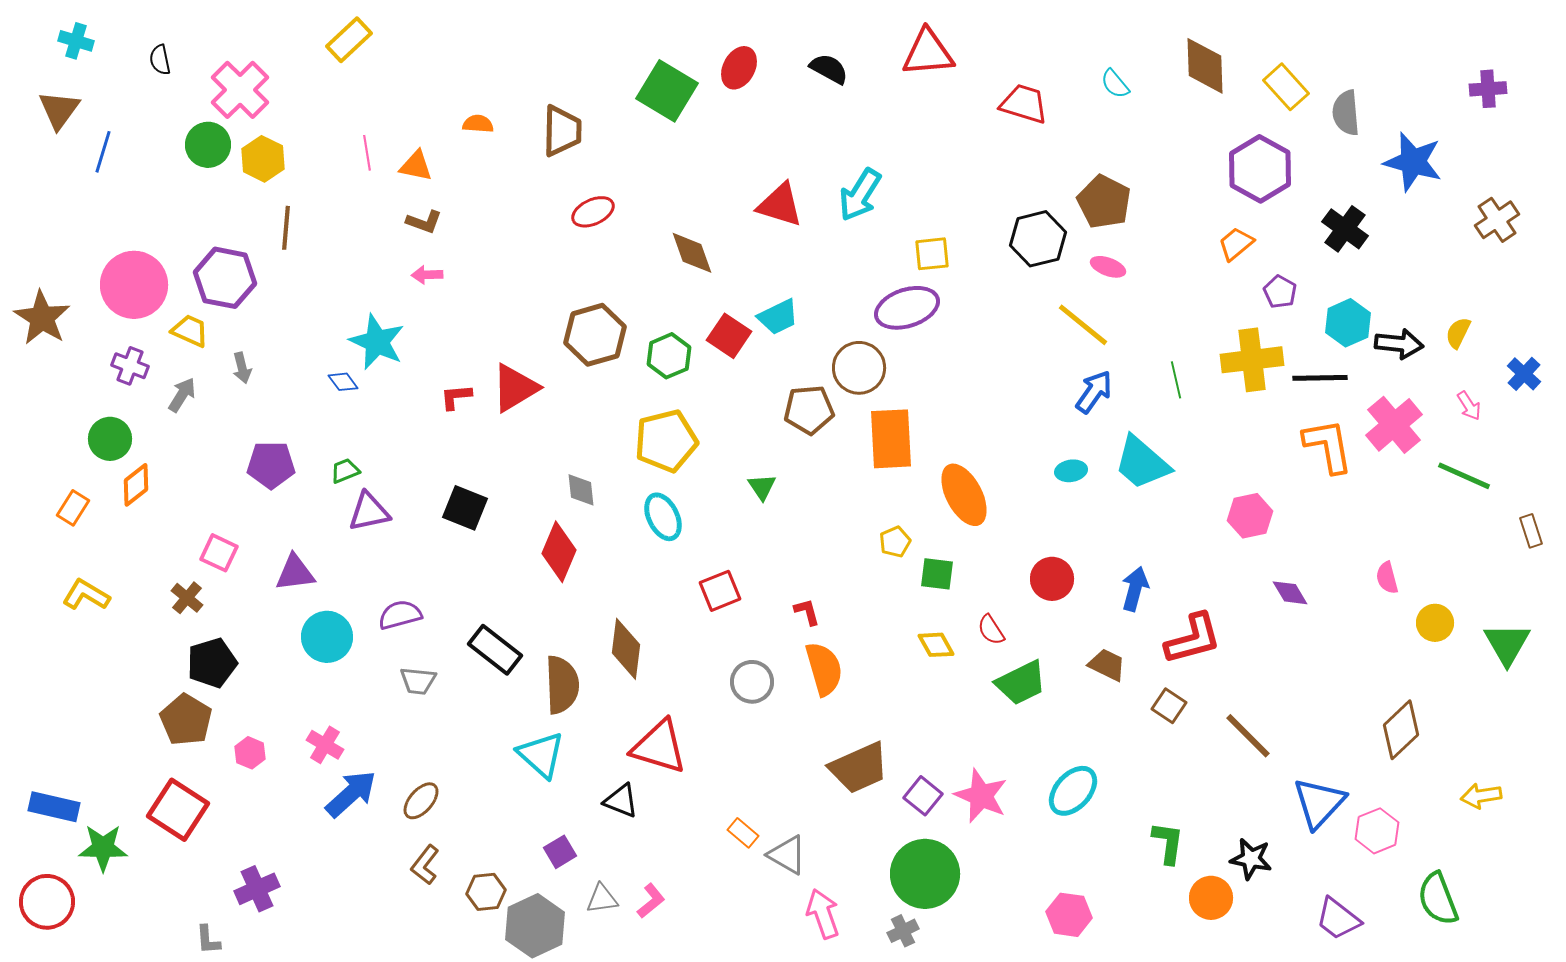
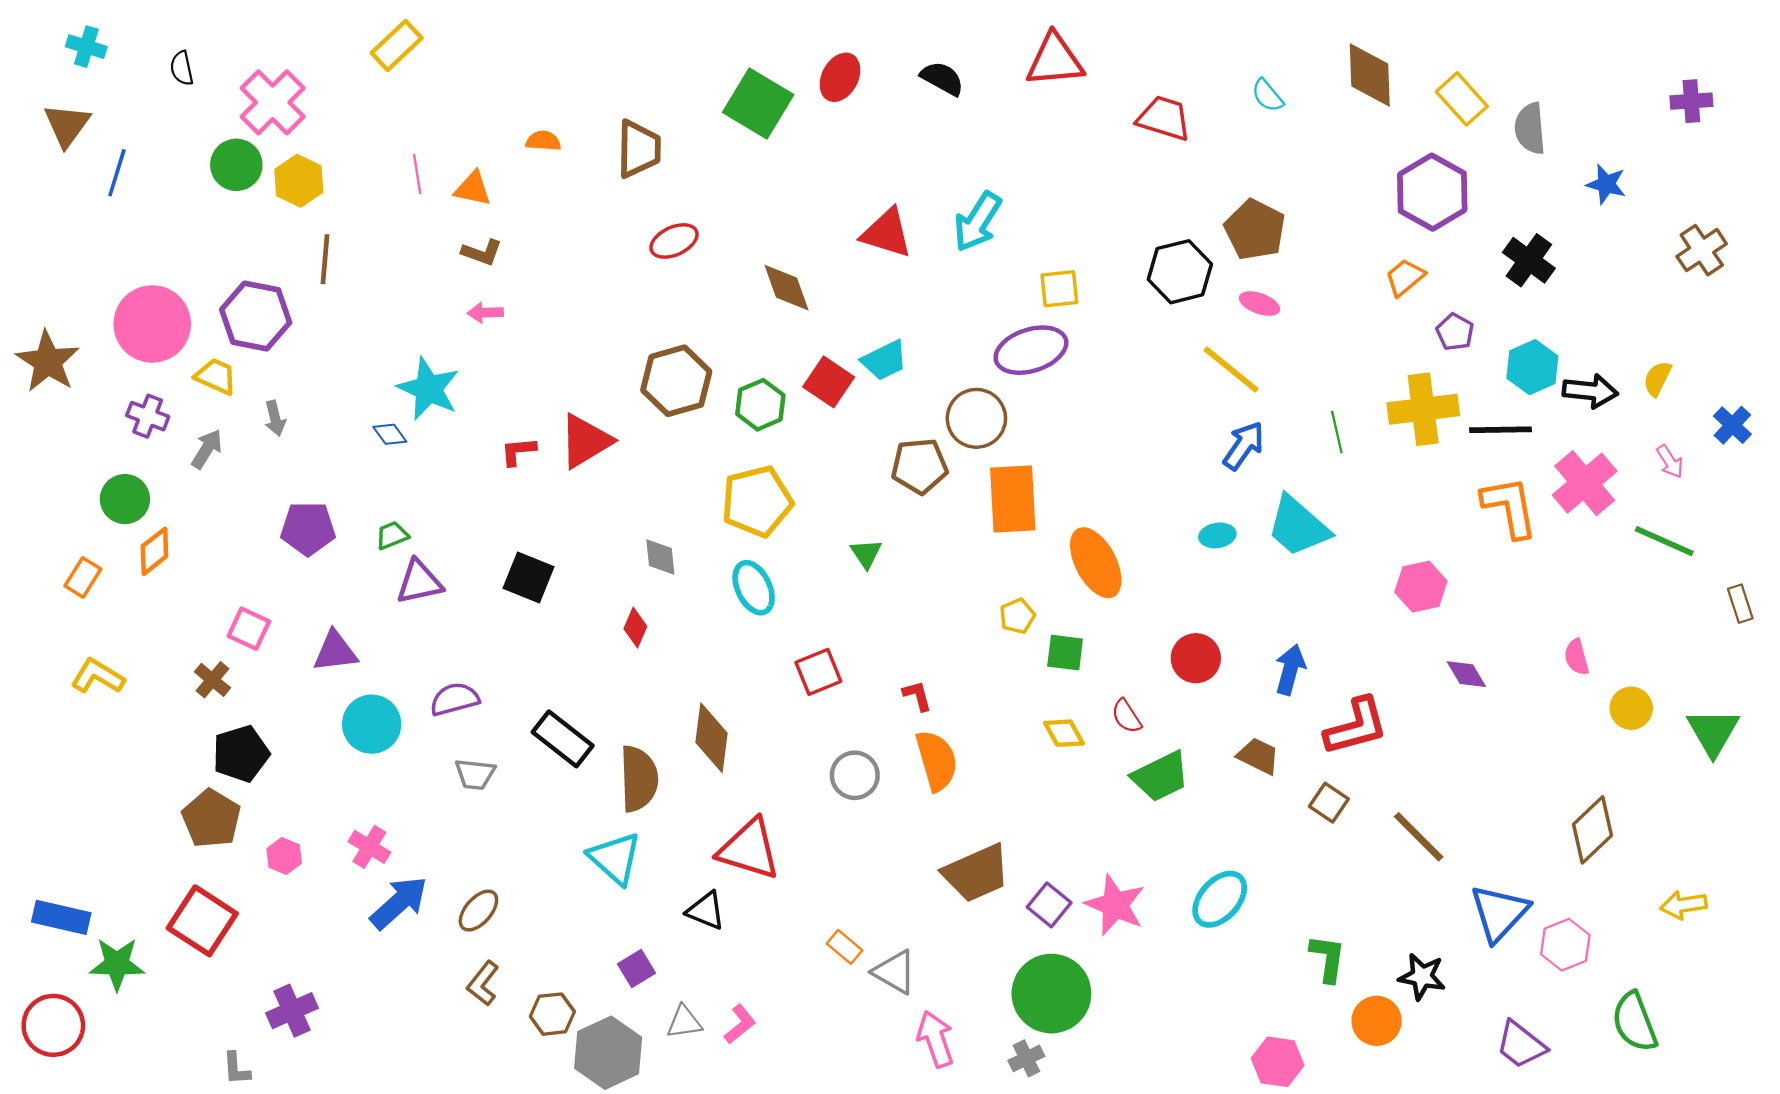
blue star: (1413, 162) -> (1606, 184), size x0.6
red diamond: (559, 552) -> (635, 628), size x0.6
pink hexagon: (1069, 915) -> (1278, 1062), moved

